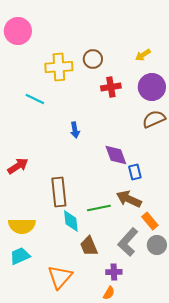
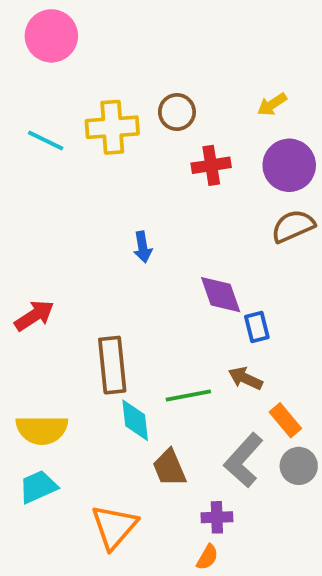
pink circle: (18, 31) -> (51, 36), moved
cyan line: (35, 99) -> (46, 141), moved
brown arrow: (129, 199) -> (245, 378), size x0.7

